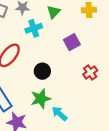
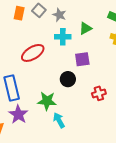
purple square: (72, 42) -> (82, 59), moved
black circle: (42, 71) -> (68, 79), moved

